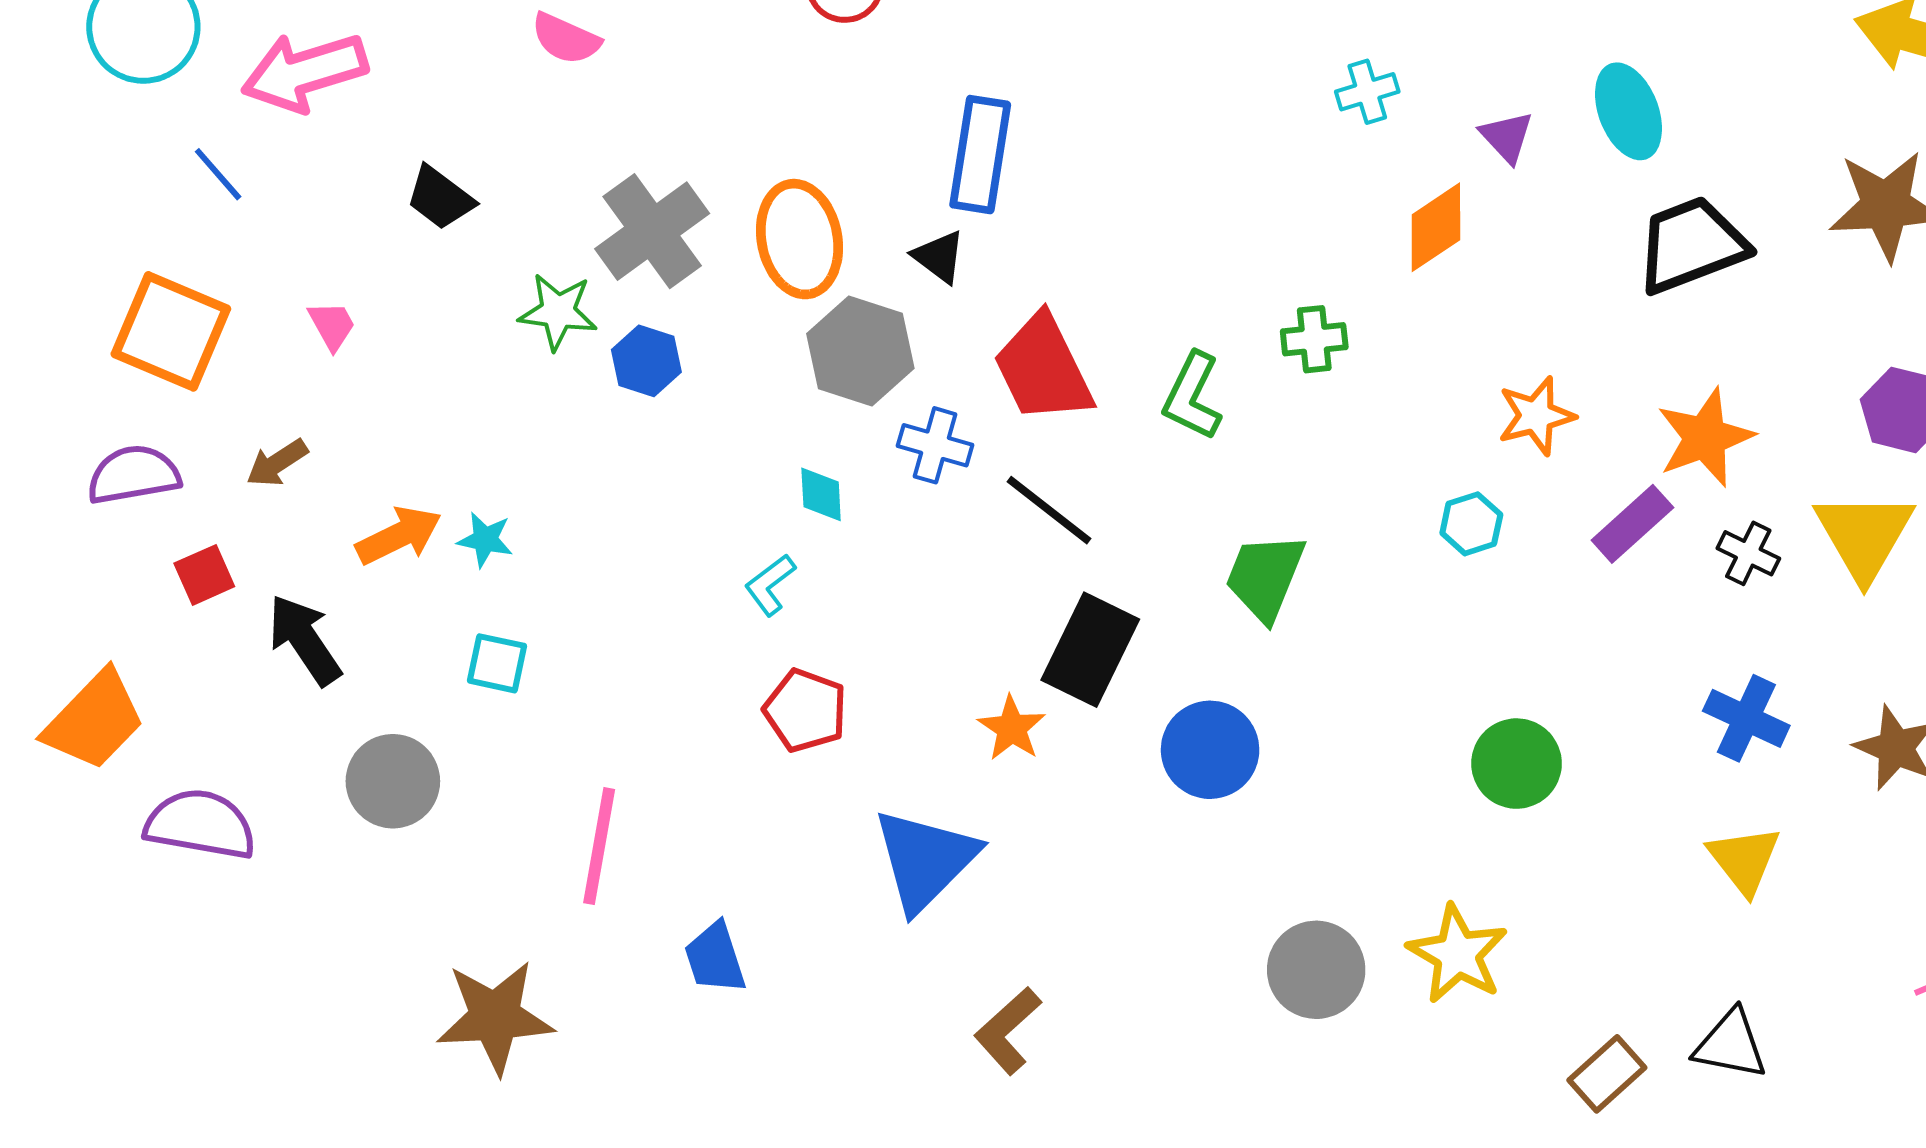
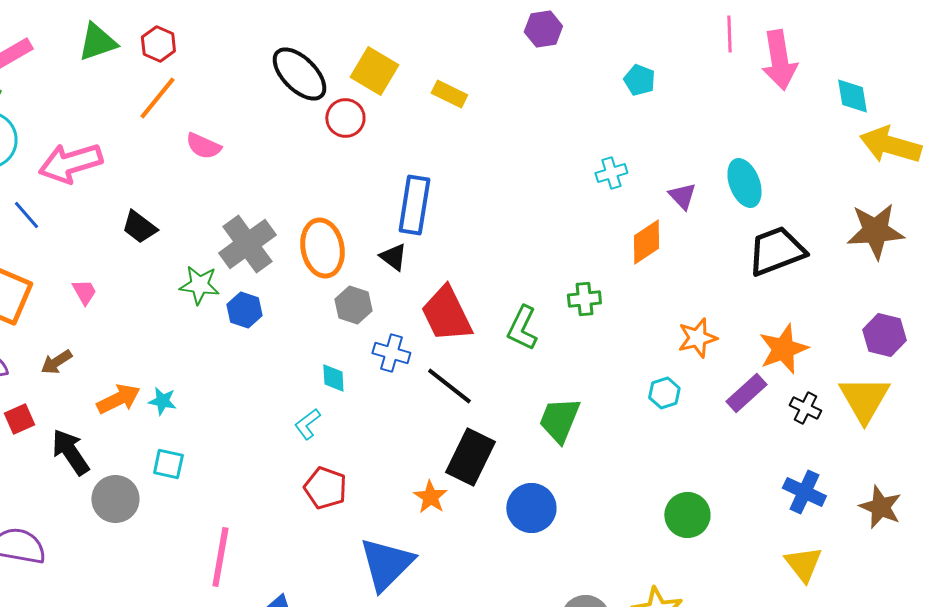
gray hexagon: (860, 351) -> (353, 305), size x0.7
gray circle: (393, 781) -> (115, 499), moved

